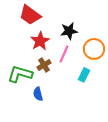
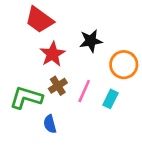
pink line: (64, 54) -> (84, 91), moved

